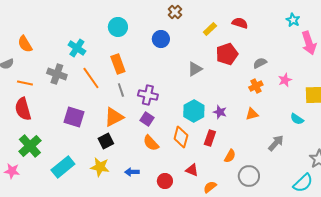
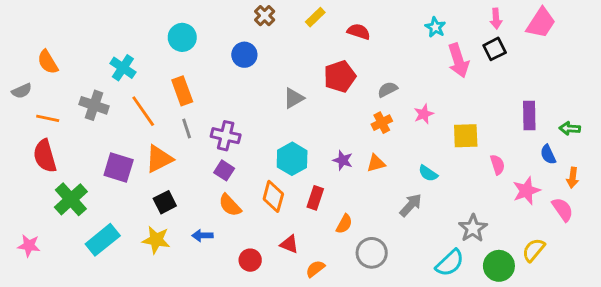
yellow rectangle: (210, 29) -> (315, 17), moved
purple star: (220, 112) -> (343, 160), moved
orange triangle: (114, 117) -> (159, 159), moved
cyan semicircle: (297, 119) -> (428, 173), moved
green cross: (30, 146) -> (71, 199), moved
blue arrow: (132, 172) -> (202, 235), moved

